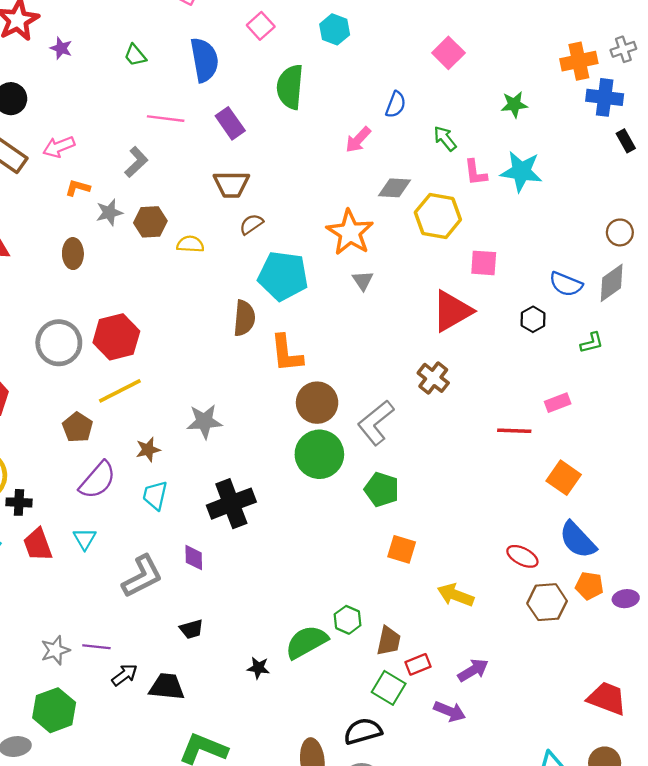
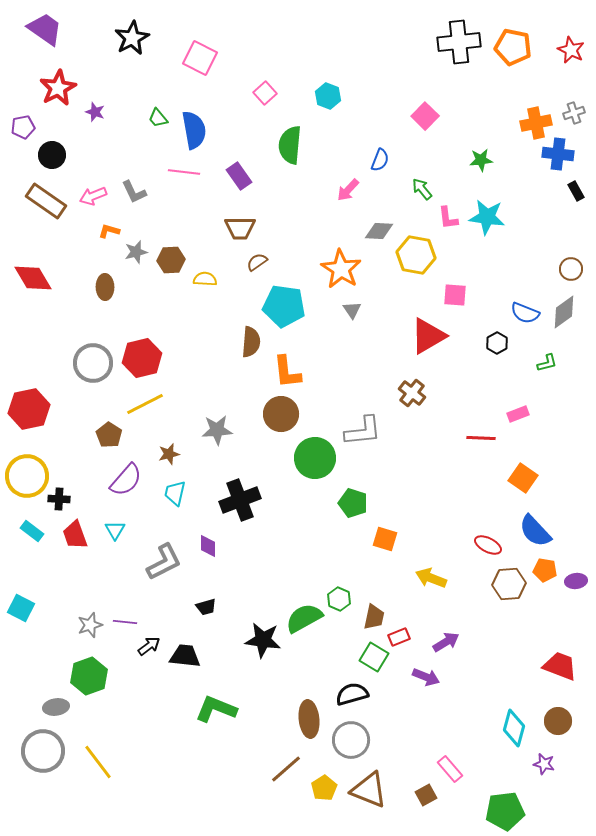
blue semicircle: (204, 60) -> (194, 130), moved
gray L-shape: (136, 162) -> (134, 192), moved, turned 108
brown circle: (317, 403) -> (281, 414), moved
gray L-shape: (376, 423) -> (363, 431), turned -147
green pentagon: (382, 489) -> (353, 503), moved
black star: (258, 668) -> (263, 640), size x1.8

